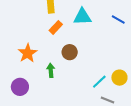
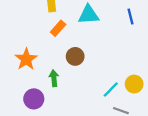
blue line: (118, 19) -> (130, 16), turned 48
purple circle: (20, 87) -> (34, 99), moved

